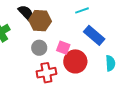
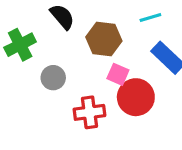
brown hexagon: (40, 21) -> (104, 39), moved
gray circle: (39, 48) -> (53, 78), moved

